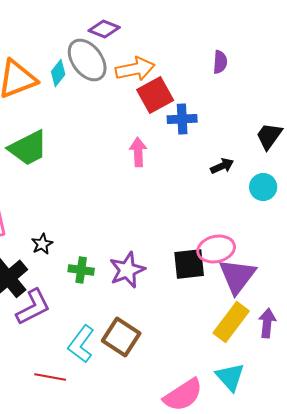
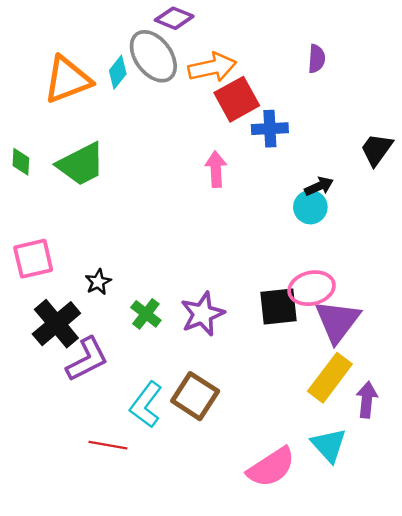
cyan circle: (263, 187) -> (310, 207), moved
green cross: (81, 270) -> (146, 314), turned 30
purple arrow: (267, 323) -> (367, 400), moved

